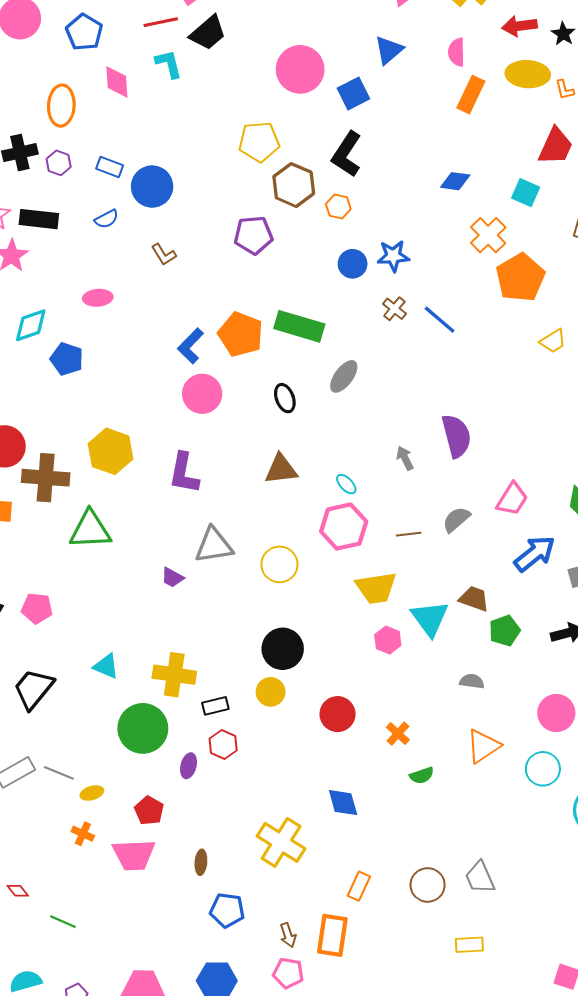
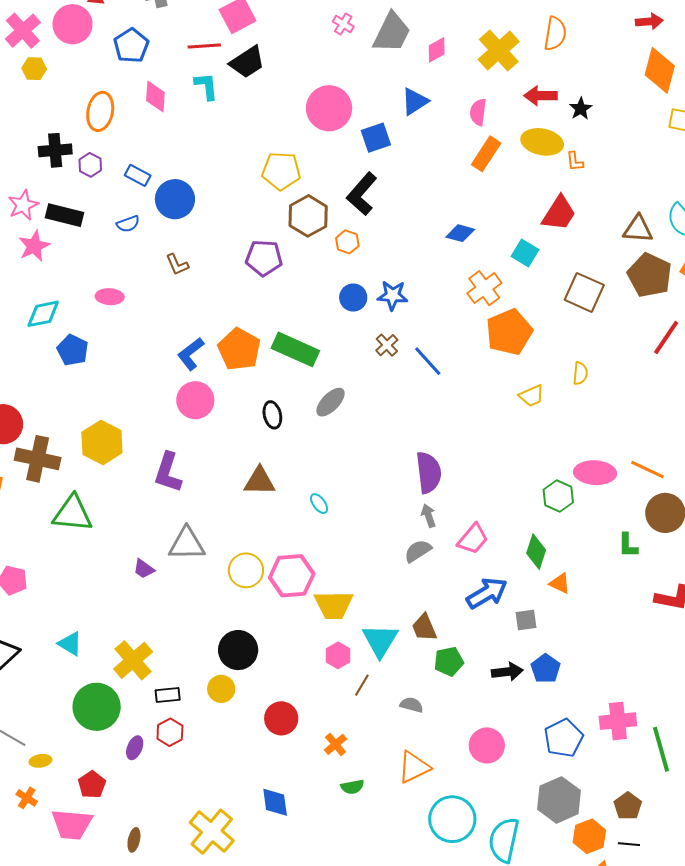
gray arrow: (405, 458) -> (428, 516), moved
pink hexagon: (344, 527) -> (292, 576), moved
brown line: (409, 534) -> (362, 685), moved, turned -60
brown trapezoid: (474, 599) -> (424, 628), turned -140
yellow cross: (174, 675) -> (133, 660), turned 33
cyan circle: (543, 769) -> (452, 819), moved, size x1.4

